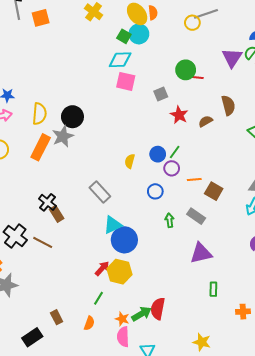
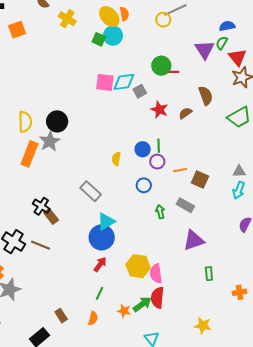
cyan diamond: (120, 60) -> (124, 82), moved
green line: (175, 152) -> (159, 146), turned -32
blue circle: (124, 240) -> (102, 237), moved
yellow hexagon: (119, 272) -> (138, 266), moved
pink semicircle: (123, 337) -> (156, 274), moved

